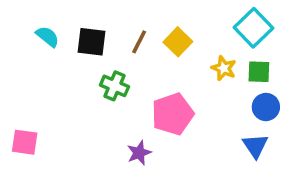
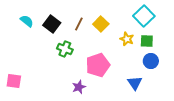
black square: (92, 42) -> (52, 24), turned 30
blue triangle: (255, 146) -> (135, 83), moved

